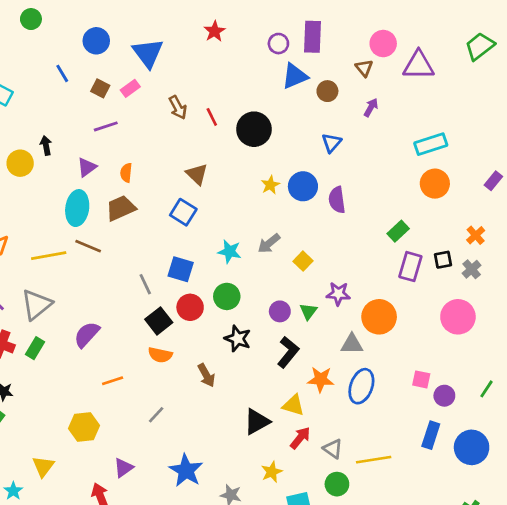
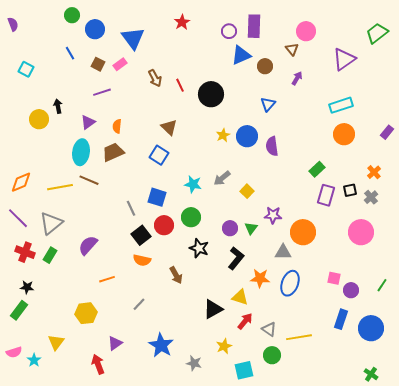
green circle: (31, 19) -> (72, 15), moved
purple triangle: (419, 65) -> (344, 59), moved, turned -35

